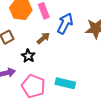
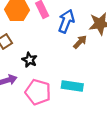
brown arrow: (43, 38) -> (80, 42), moved

